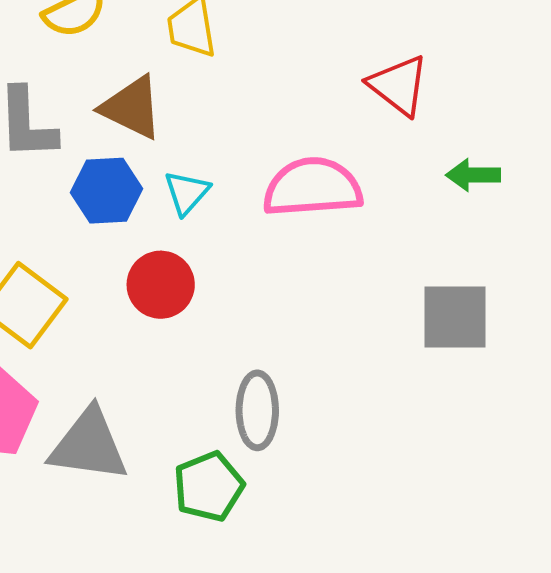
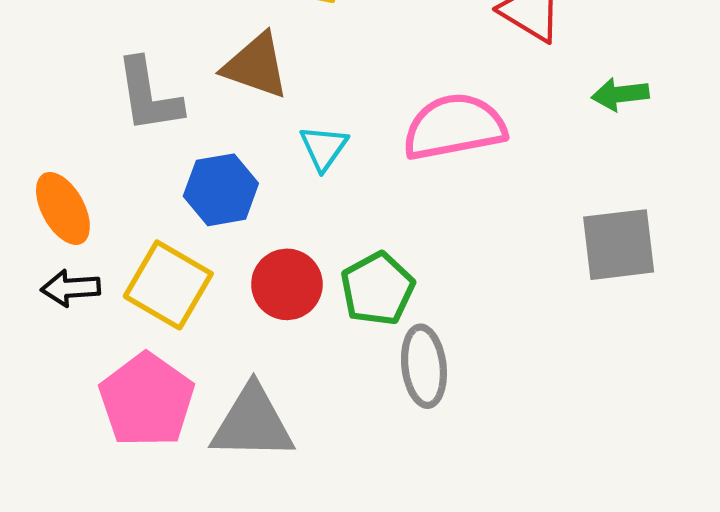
blue hexagon: (106, 191) -> (221, 190), moved
red circle: (161, 285) -> (287, 284), moved
green pentagon: (209, 487) -> (377, 289), moved

